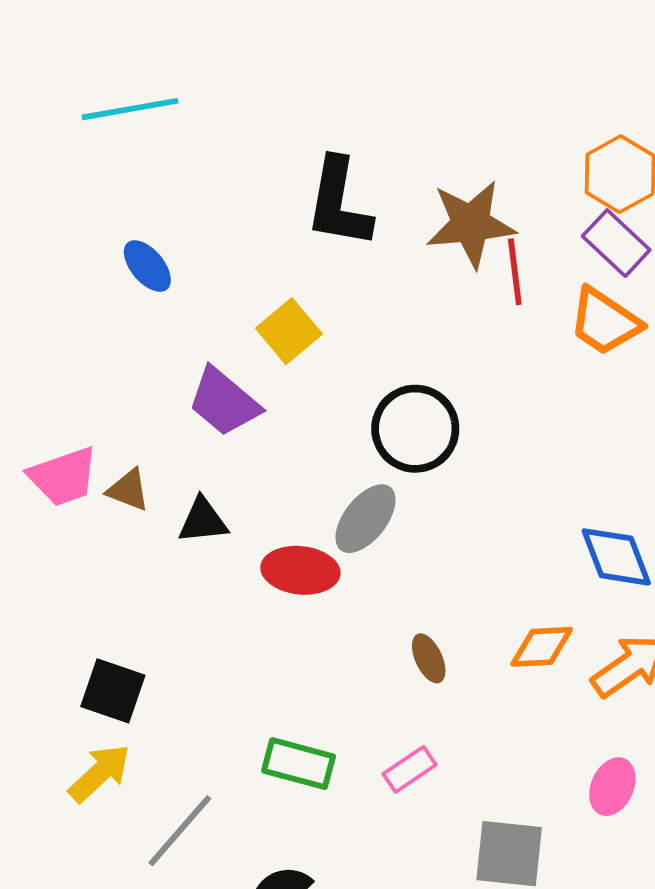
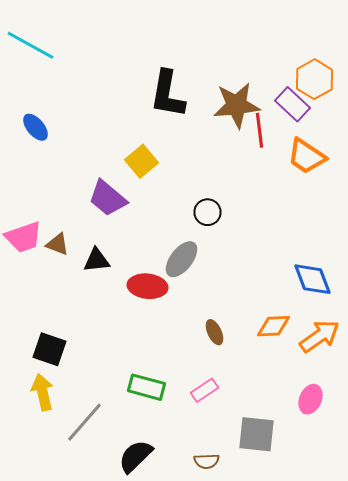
cyan line: (130, 109) -> (30, 45), moved, turned 39
purple rectangle: (616, 243) -> (292, 104), moved
blue ellipse: (147, 266) -> (36, 127), moved
black circle: (415, 429) -> (208, 212), size x0.6
yellow arrow: (100, 773) -> (42, 392), turned -60

